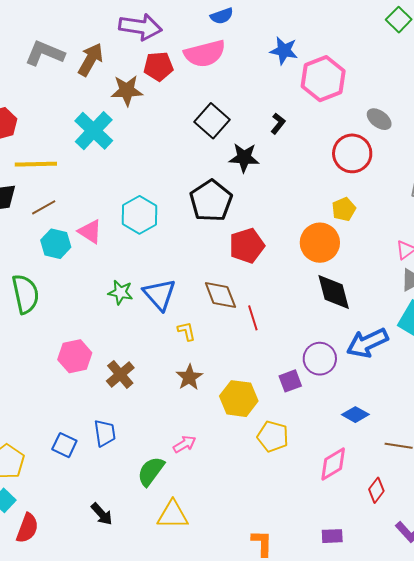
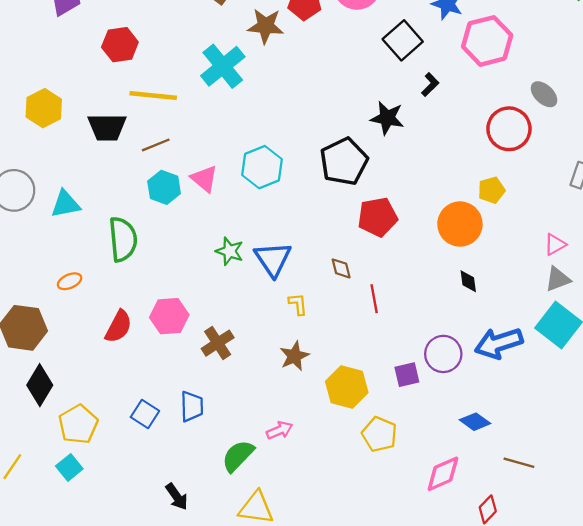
black square: (212, 121) -> (403, 40), moved
black diamond: (334, 292) -> (468, 281), size x0.5
brown diamond: (220, 295) -> (341, 268), size x0.6
red semicircle: (27, 528) -> (119, 327), moved

